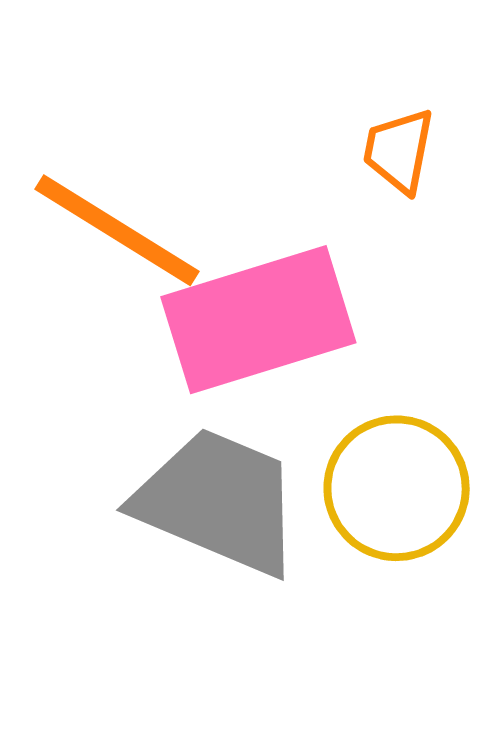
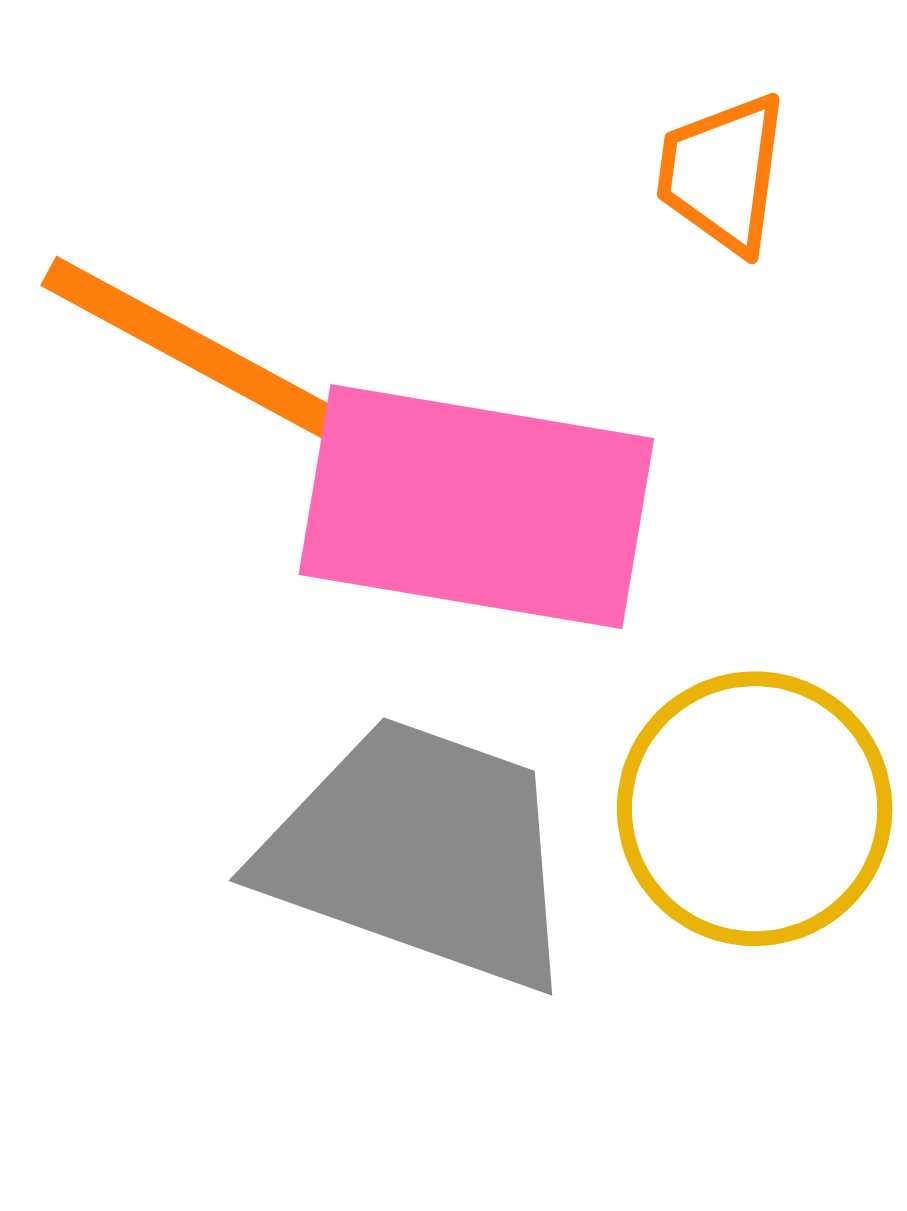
pink rectangle: (258, 320) -> (476, 507), turned 30

